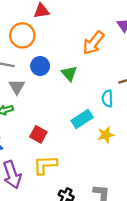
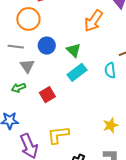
cyan rectangle: (82, 119) -> (77, 72), moved
red square: (38, 134) -> (47, 95), moved, turned 35
yellow star: (106, 135) -> (111, 125), moved

